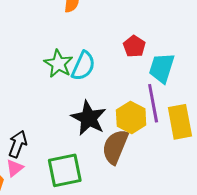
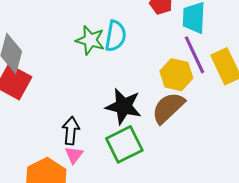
black star: (89, 118) -> (124, 106), moved
brown semicircle: (115, 147) -> (168, 108), turned 39

